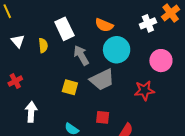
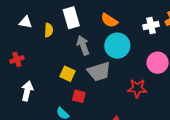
white triangle: (18, 41) -> (25, 22), turned -48
red square: (103, 117) -> (79, 96), moved

